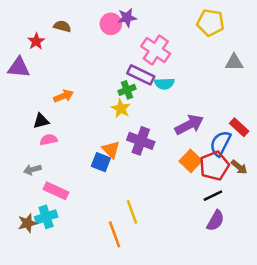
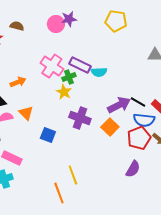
yellow pentagon: (210, 23) -> (116, 21), moved
pink cross: (156, 50) -> (52, 66), moved
blue semicircle: (220, 143) -> (144, 120), turned -110
orange triangle: (111, 150) -> (26, 113), moved
orange square: (191, 161) -> (110, 127), moved
black line: (213, 196) -> (138, 102), moved, turned 56
purple semicircle: (215, 221) -> (133, 169), moved

